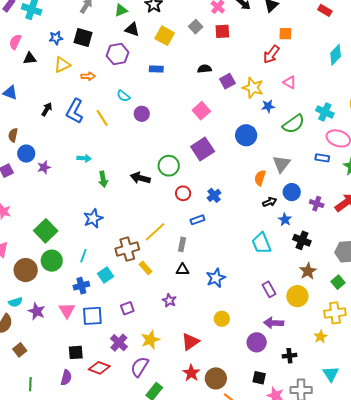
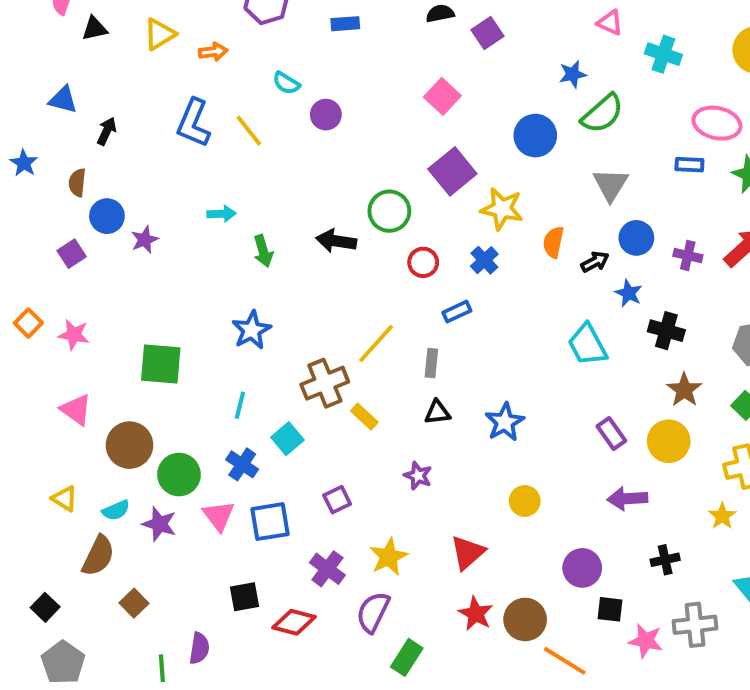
yellow star: (253, 88) -> (502, 209), moved
black arrow: (47, 109) -> (107, 131), moved
cyan cross: (325, 112) -> (663, 54), moved
green semicircle: (293, 124) -> (602, 114), moved
orange semicircle: (260, 178) -> (553, 242), moved
green square: (46, 231) -> (161, 364), turned -35
green circle: (52, 261) -> (179, 475), moved
blue cross: (81, 286) -> (242, 464), turned -35
purple circle: (257, 342) -> (582, 568), moved
purple semicircle: (66, 378) -> (199, 648), moved

